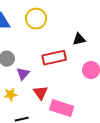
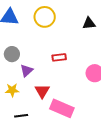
black triangle: (79, 39) -> (89, 23), moved
red rectangle: (54, 58) -> (59, 57), size x0.6

